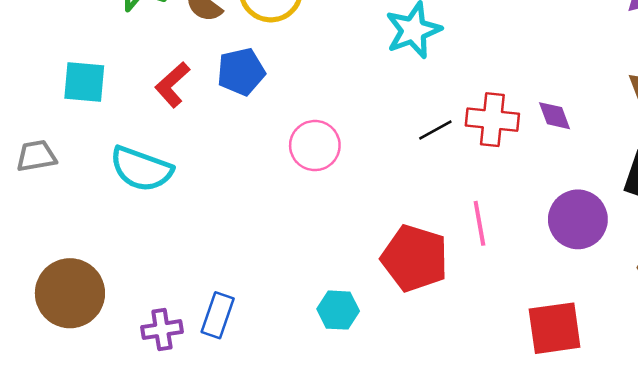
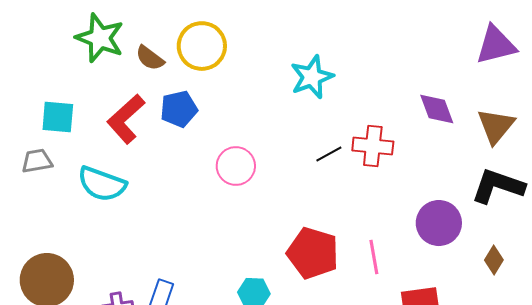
red L-shape: (172, 85) -> (126, 119), size x1.4
purple diamond: (555, 116) -> (437, 109), moved, size x1.4
gray trapezoid: (36, 156) -> (37, 161), moved
pink line: (479, 223) -> (374, 257), moved

